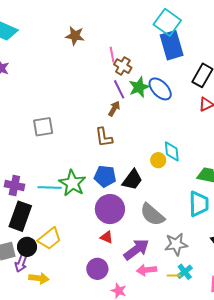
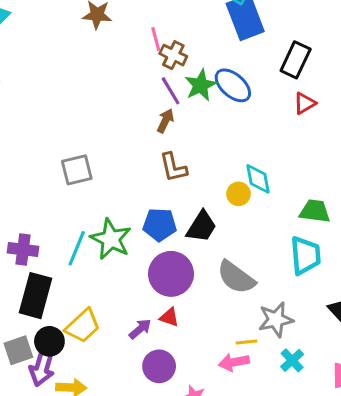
gray square: (43, 127) -> (77, 170), moved
brown L-shape: (104, 137) -> (173, 167), moved
cyan line: (50, 187) -> (77, 248), turned -65
purple arrow: (136, 250) -> (140, 329), moved, size x0.6
purple arrow: (21, 263) -> (42, 367), size x1.4
yellow line: (174, 275) -> (247, 342), moved

